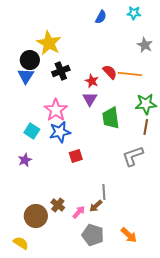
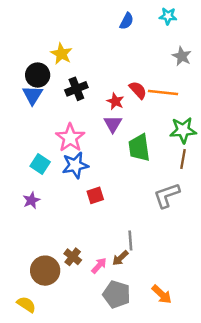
yellow star: (49, 43) -> (61, 54), size x0.7

